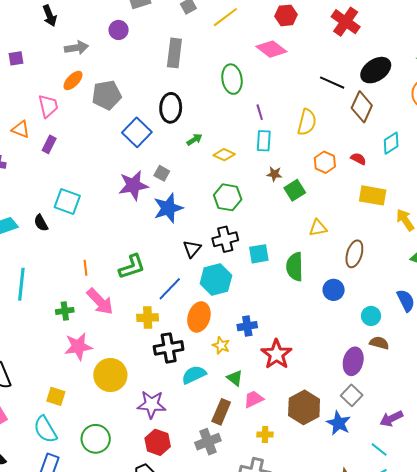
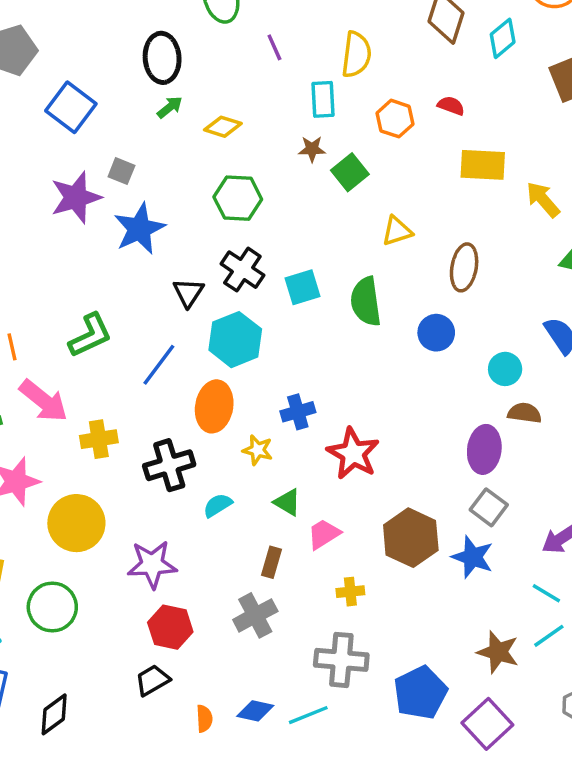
black ellipse: (171, 108) -> (162, 58), moved
cyan rectangle: (264, 141) -> (323, 99), moved
cyan diamond: (391, 143) -> (503, 38), moved
black cross: (225, 239) -> (242, 270), turned -35
yellow cross: (148, 318) -> (99, 439), moved
cyan semicircle: (194, 375) -> (218, 505), size x0.7
brown rectangle: (221, 412) -> (271, 562), size x0.7
green circle: (96, 439) -> (52, 607), moved

